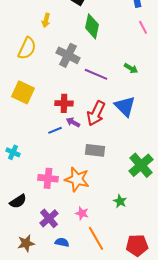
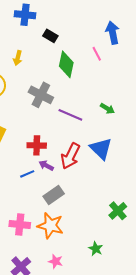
pink line: (143, 27) -> (97, 54), moved
gray rectangle: (95, 150) -> (54, 195), moved, turned -42
green cross: (141, 165) -> (118, 211), size x0.7

